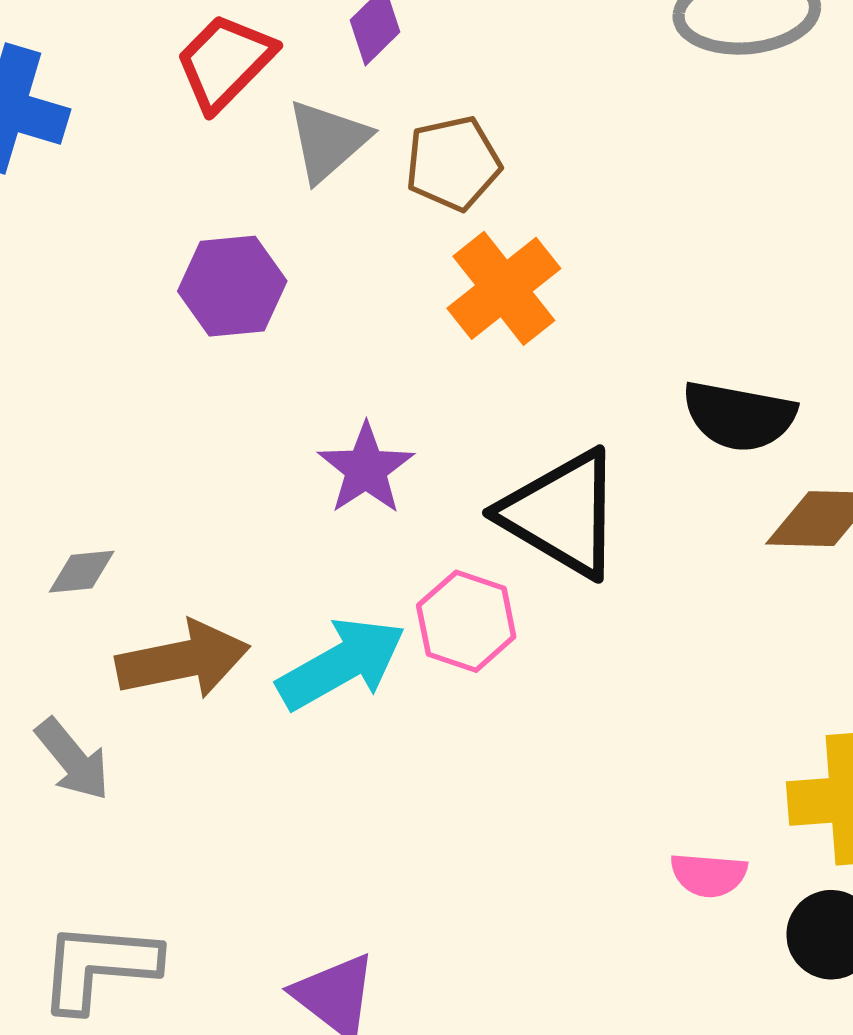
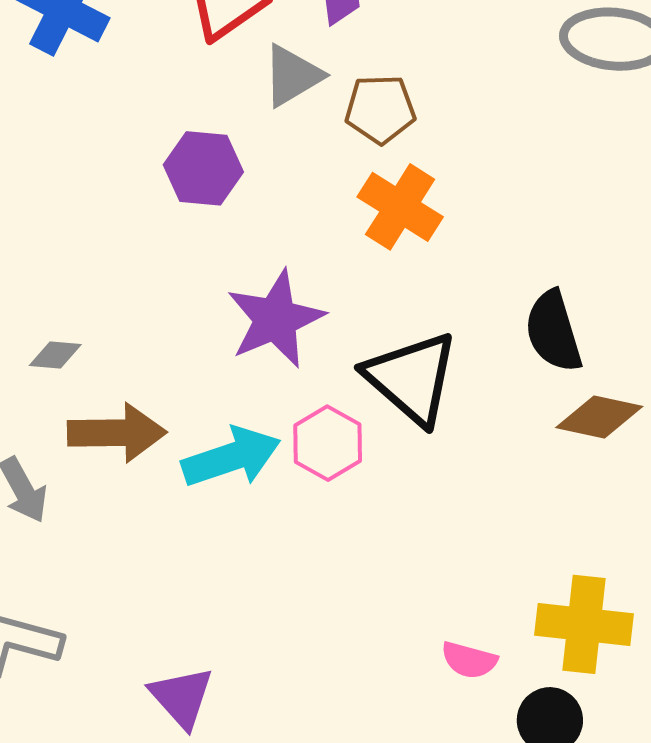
orange cross: (504, 288) -> (400, 207), turned -30
black semicircle: (739, 416) -> (553, 331), turned 52
purple star: (366, 469) -> (276, 319), size x1.4

